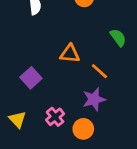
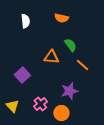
green semicircle: (118, 38) -> (70, 45), moved
orange line: (99, 71) -> (82, 65), moved

